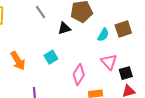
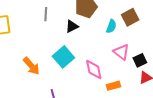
gray line: (40, 12) -> (46, 14), turned 48
cyan square: (51, 57) -> (63, 57), size x1.5
pink diamond: (79, 74) -> (94, 69), turned -35

